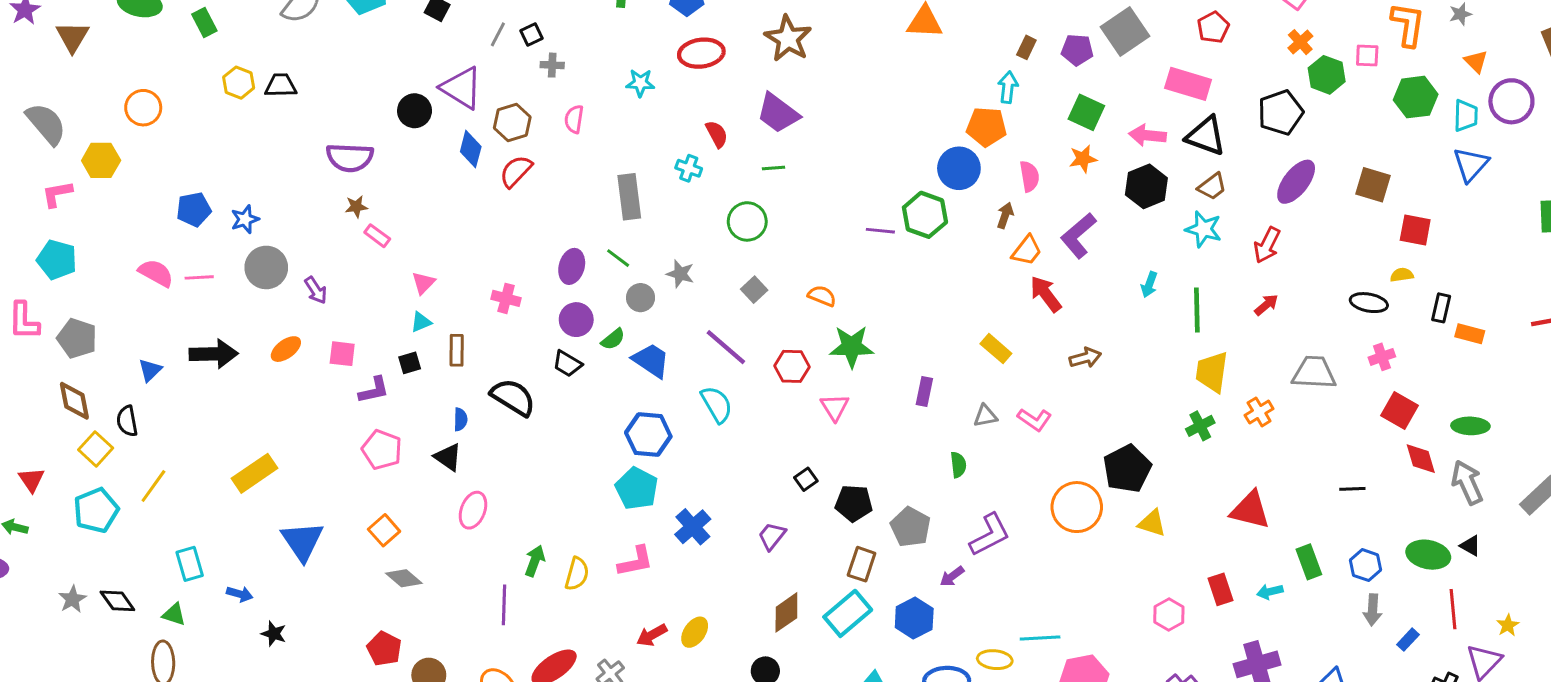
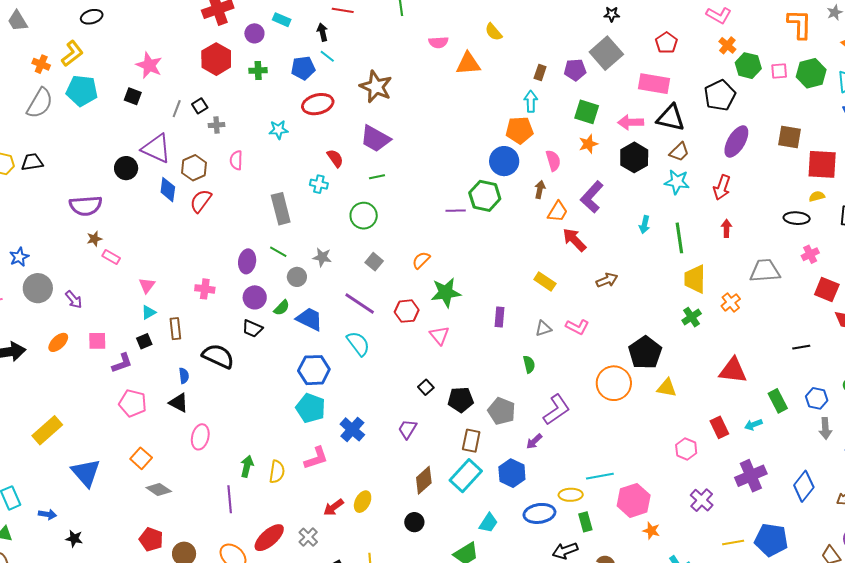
pink square: (1367, 55) -> (779, 71), moved
red square: (1415, 230) -> (822, 164), size x1.4
orange semicircle: (822, 296) -> (421, 260), turned -60
red arrow: (1266, 305) -> (726, 228), turned -42

